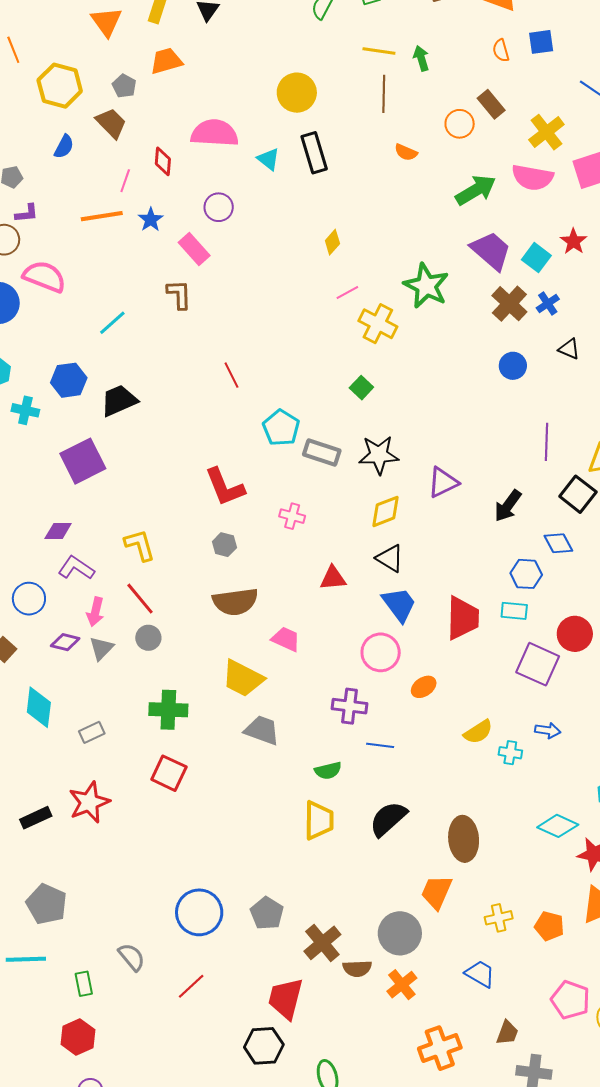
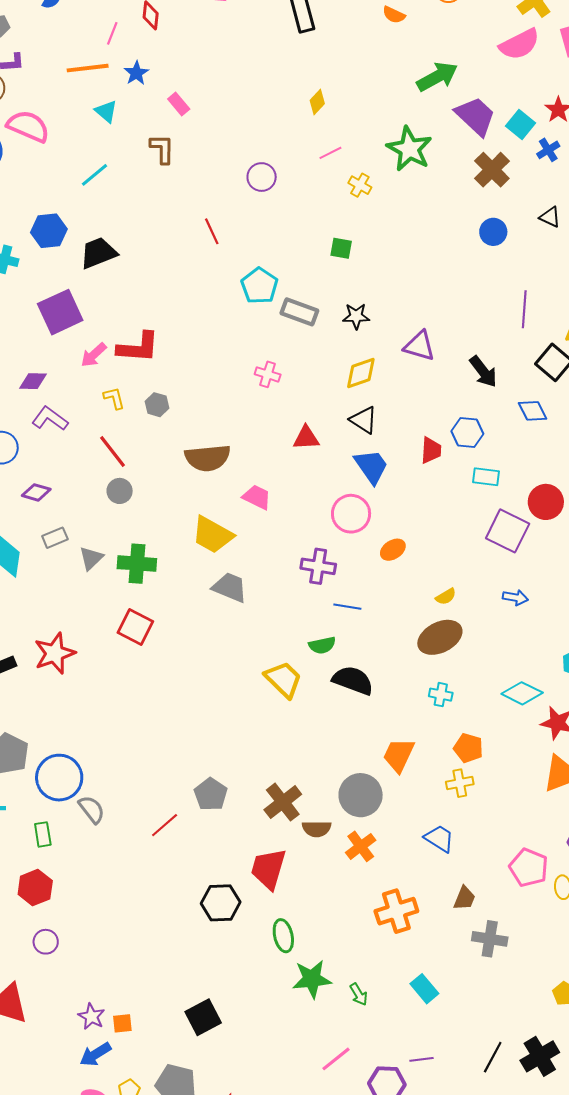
cyan triangle: (269, 159) -> (106, 111), moved
pink semicircle: (532, 177) -> (519, 44), turned -39
green arrow: (476, 190) -> (437, 77), moved
purple circle: (219, 207) -> (262, 177), moved
pink rectangle: (194, 249) -> (179, 104), size x0.7
blue cross: (548, 303) -> (548, 150), moved
yellow cross: (378, 324) -> (360, 185), size x0.6
green square: (361, 388) -> (341, 248), turned -35
black star: (379, 455) -> (356, 316), size x0.7
purple triangle: (443, 482) -> (419, 346), turned 40
red L-shape: (225, 487) -> (138, 347), moved, turned -66
black arrow: (508, 506) -> (483, 372), turned -76
yellow L-shape: (140, 545) -> (114, 398), size x0.7
gray hexagon: (224, 545) -> (157, 405), moved
blue hexagon: (526, 574) -> (467, 433), moved
pink arrow: (95, 612) -> (94, 355), moved, turned 32
red trapezoid: (463, 618) -> (431, 450), moved, size x0.6
gray triangle: (101, 648) -> (91, 558), moved
gray rectangle: (92, 732) -> (55, 538), moved
yellow semicircle: (478, 732) -> (446, 597), size x0.7
cyan cross: (510, 753) -> (441, 695), moved
green semicircle: (328, 771) -> (322, 645), moved
black semicircle: (388, 819) -> (353, 680), turned 60
yellow trapezoid: (319, 820) -> (283, 679), turned -48
brown ellipse: (464, 839) -> (440, 637), moved, turned 66
blue circle: (199, 912) -> (59, 778), moved
gray pentagon: (267, 913) -> (211, 794), moved
orange pentagon: (549, 926) -> (468, 748), moved
red line: (191, 986) -> (165, 825), moved
red trapezoid: (286, 998) -> (268, 869), moved

